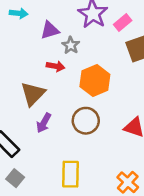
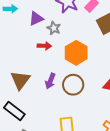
brown triangle: (33, 94) -> (20, 80), moved
purple arrow: (44, 123) -> (50, 81), moved

